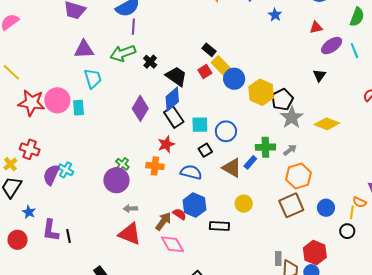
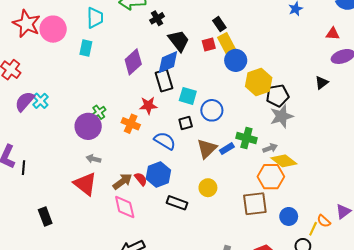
cyan rectangle: (79, 108) -> (86, 48), moved
yellow diamond: (327, 124) -> (284, 161), moved
brown triangle: (232, 168) -> (207, 149), turned 30

